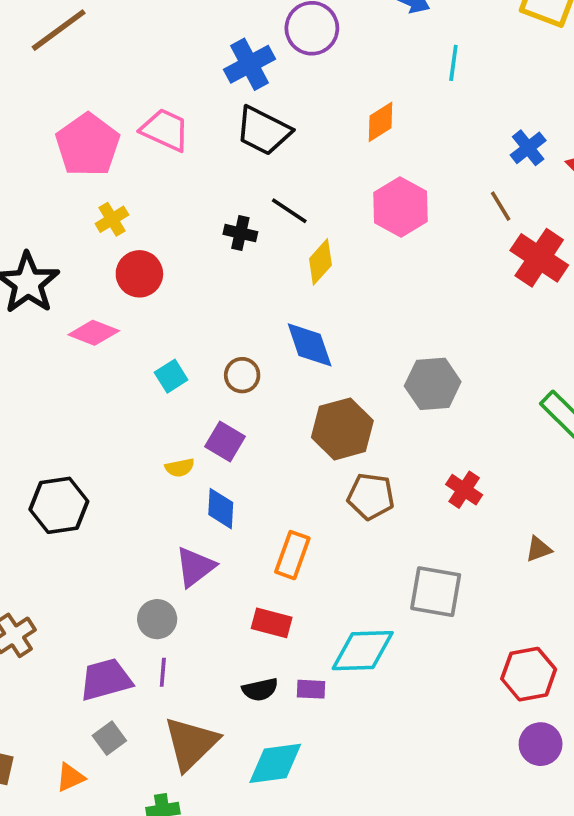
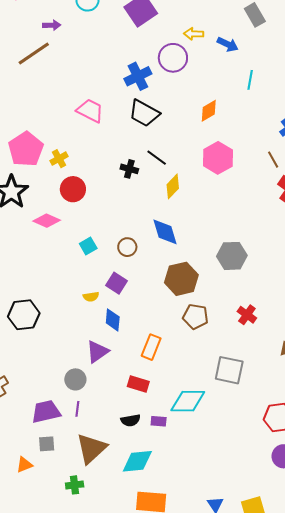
pink pentagon: (88, 145) -> (26, 149), moved
gray square: (109, 738) -> (47, 444), turned 30

